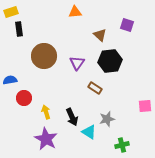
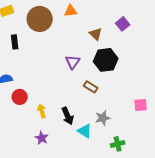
purple square: (127, 25) -> (123, 24), turned 32
black rectangle: (19, 29) -> (15, 42), moved
brown circle: (44, 56) -> (40, 19), moved
purple star: (46, 139) -> (42, 138), size x0.6

